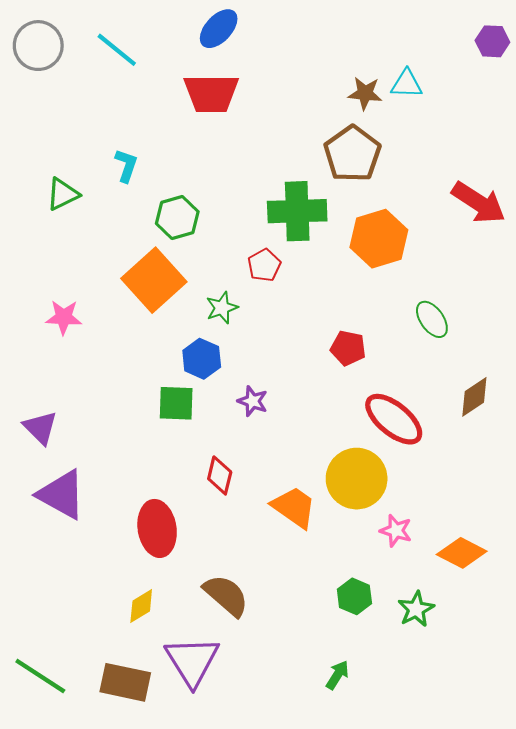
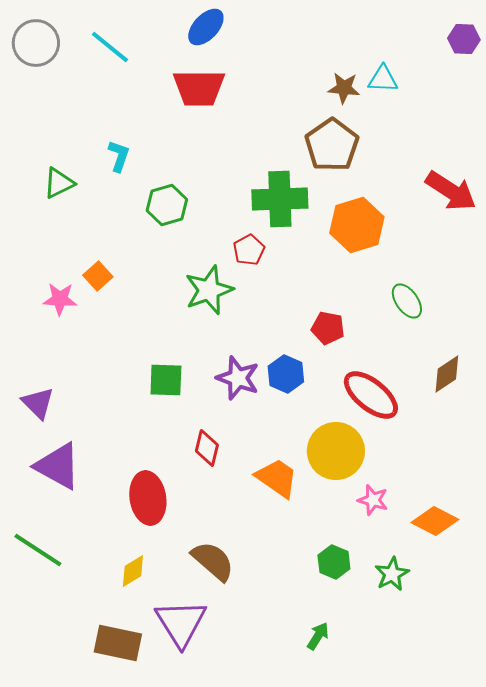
orange square: (154, 280) -> (98, 276), moved, size x0.5
green star: (222, 308) -> (209, 290), size x1.6
blue hexagon: (202, 359) -> (286, 374), moved
purple star: (253, 401) -> (238, 378), size x1.5
green line: (40, 676) -> (38, 550), moved

